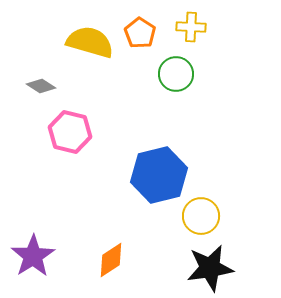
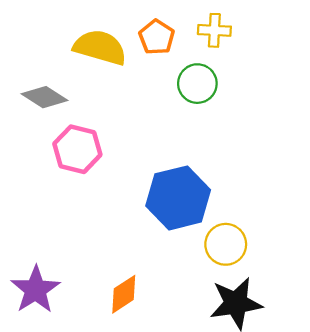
gray diamond: (41, 86) -> (45, 97), size x1.4

